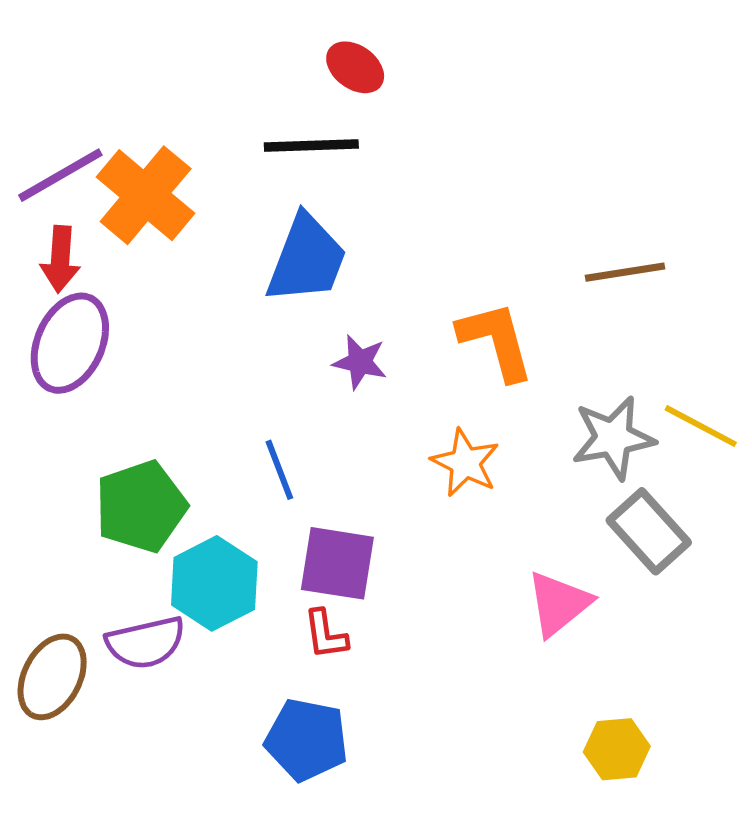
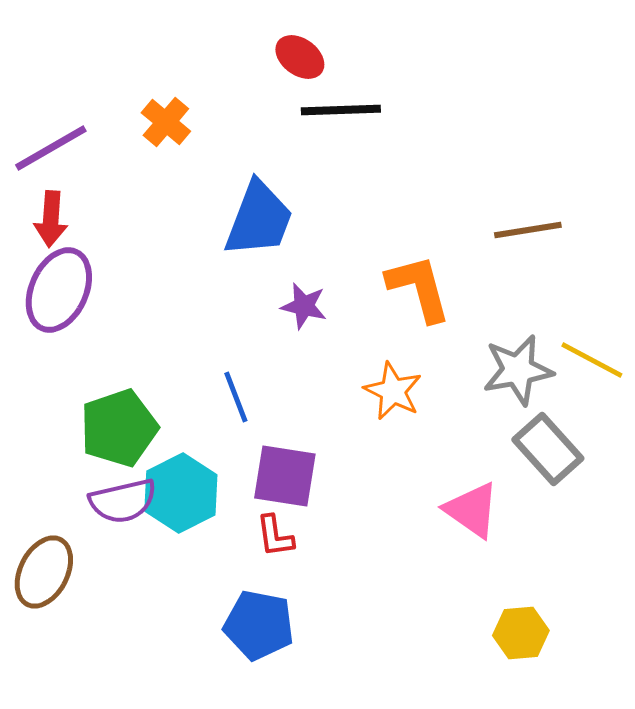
black line: (311, 145) -> (341, 110), moved
orange cross: (146, 195) -> (166, 122), moved, size x0.6
pink triangle: (559, 604) -> (472, 510), turned -46
purple semicircle: (146, 643) -> (123, 501), moved

